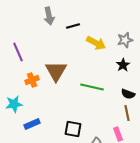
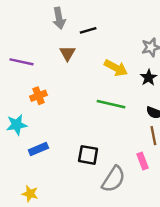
yellow arrow: (96, 43) -> (116, 68), moved
purple line: (18, 52) -> (22, 62), turned -54
brown triangle: (56, 71) -> (67, 53), moved, size x0.6

